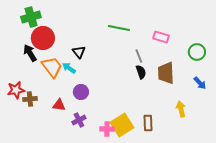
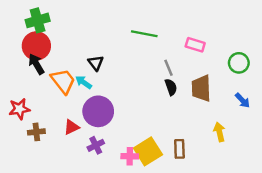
red circle: (43, 38) -> (36, 46), moved
purple circle: (81, 92) -> (98, 111), size x1.6
brown cross: (30, 99) -> (36, 132), moved
red triangle: (59, 105) -> (72, 127), turned -32

